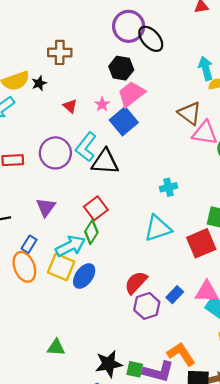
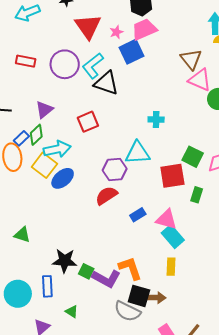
red triangle: (70, 106) -> (88, 26), size x2.0
green diamond: (91, 232) -> (36, 135), moved
purple hexagon: (147, 306) -> (115, 170), moved

